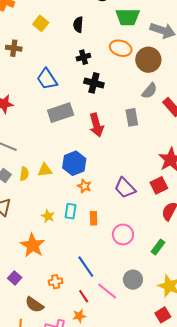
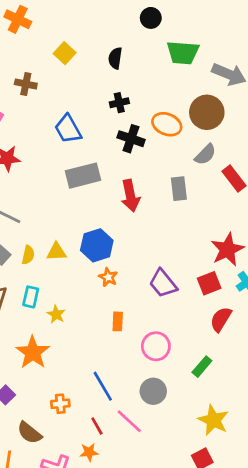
orange ellipse: (121, 48) -> (167, 124), moved
cyan rectangle: (70, 211) -> (31, 297), moved
gray circle: (133, 280) -> (153, 391), moved

